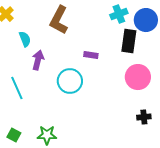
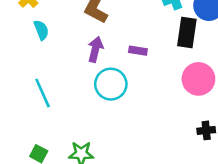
cyan semicircle: (25, 39) -> (41, 30), moved
purple arrow: (38, 60) -> (95, 49), moved

